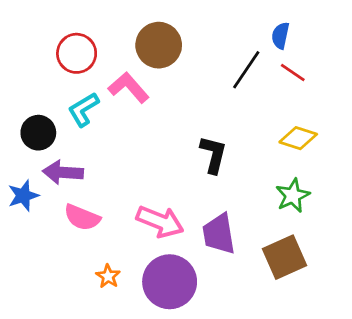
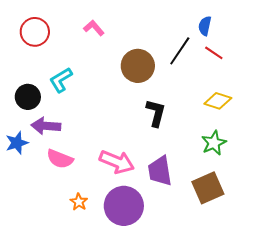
brown circle: (159, 45) -> (138, 66), moved
red circle: (77, 53) -> (35, 32), moved
pink L-shape: (129, 88) -> (94, 28), moved, size x0.7

